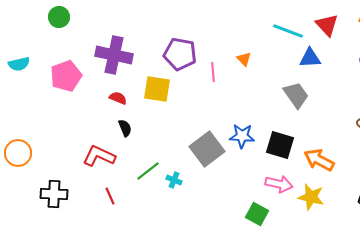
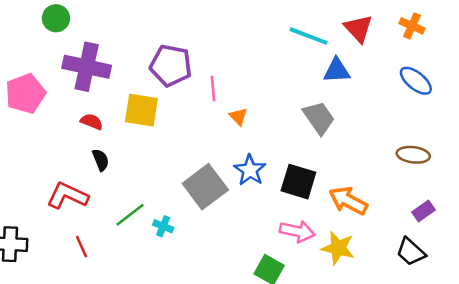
green circle: (59, 17) -> (56, 18), moved
orange triangle: (244, 59) -> (238, 117), moved
blue star: (242, 136) -> (250, 170), turned 30

